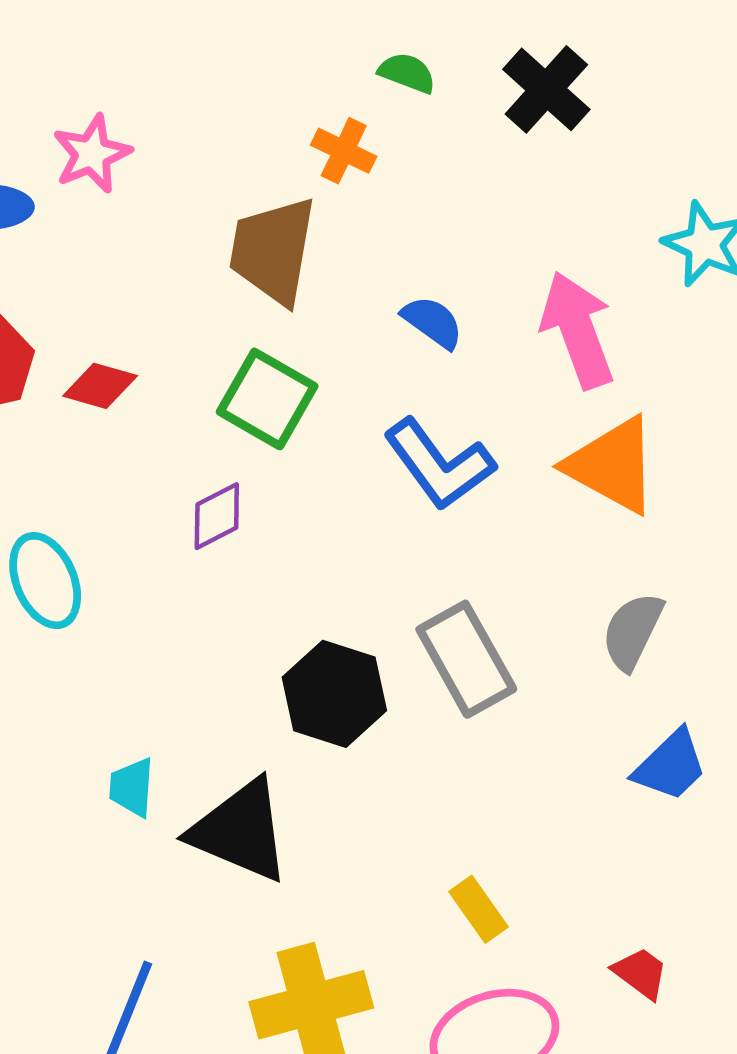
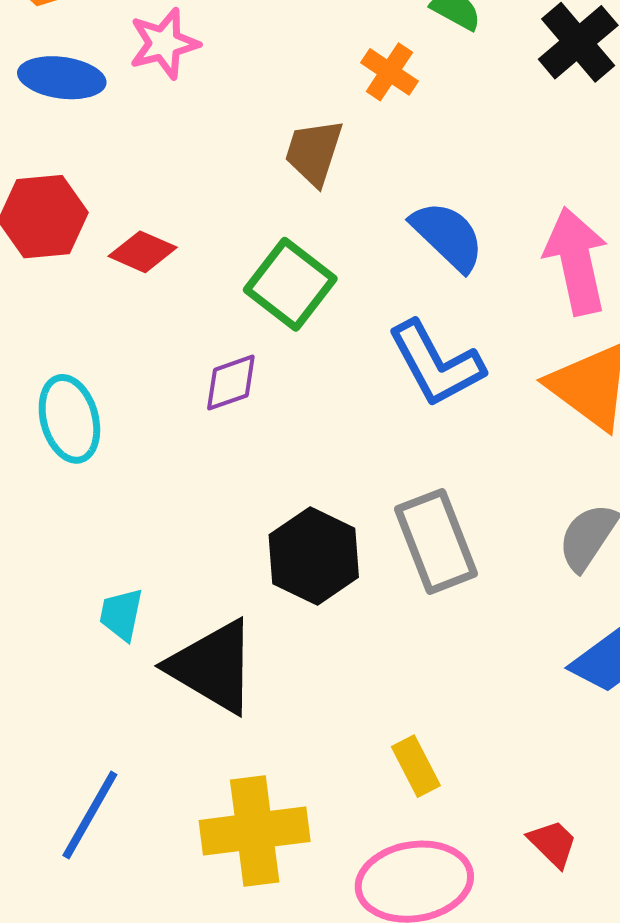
brown trapezoid: (273, 251) -> (314, 152), size x0.7
blue semicircle: (433, 322) -> (448, 236), size x1.4

